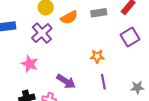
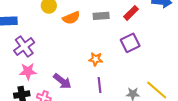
purple cross: (42, 33) -> (24, 46), moved
pink star: (30, 64) -> (28, 71), moved, turned -30

